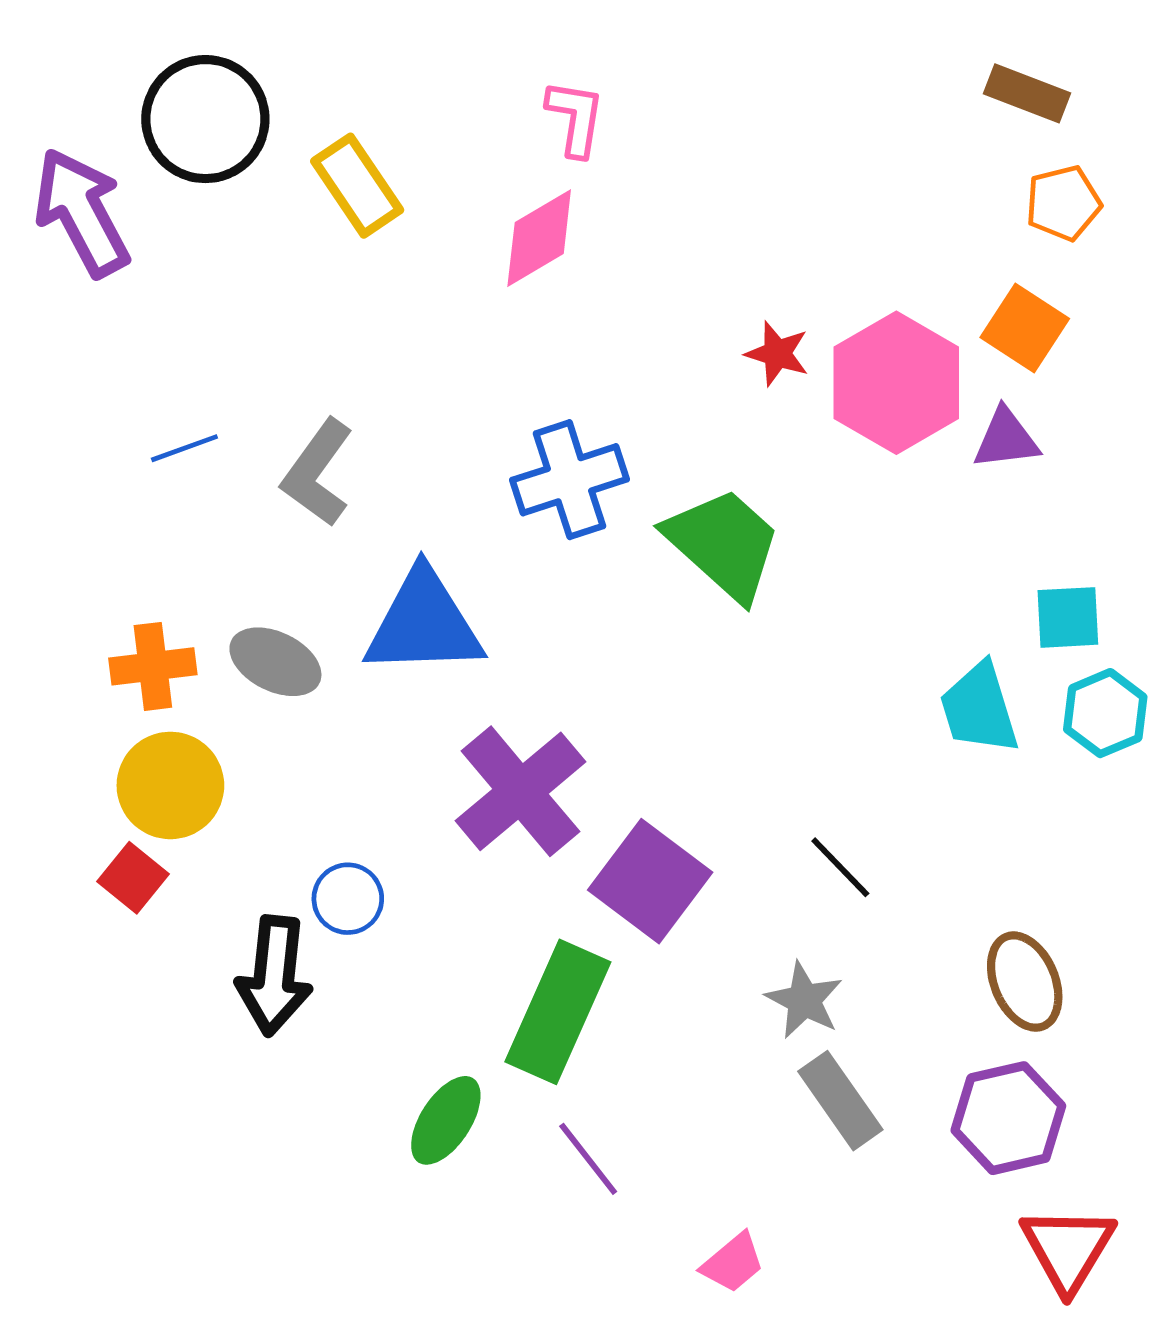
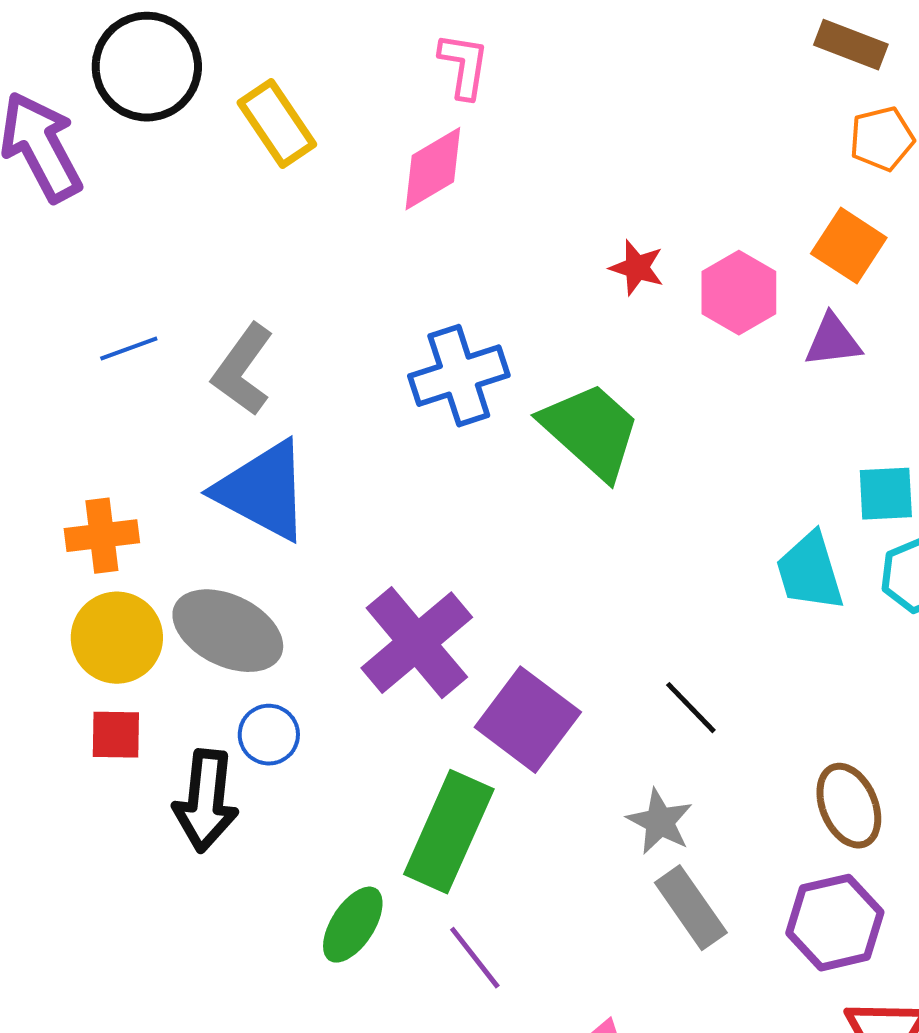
pink hexagon: (896, 383) -> (739, 293), size x0.7
blue triangle: (424, 623) -> (263, 491), moved, turned 30
gray ellipse: (275, 662) -> (228, 631), moved, size x1.4
red square: (133, 878) -> (116, 735), moved, turned -38

